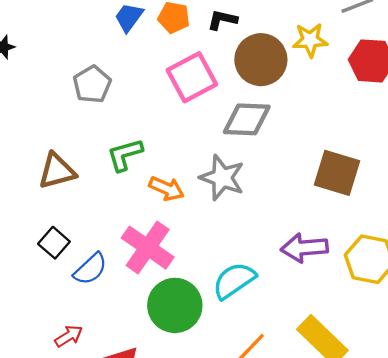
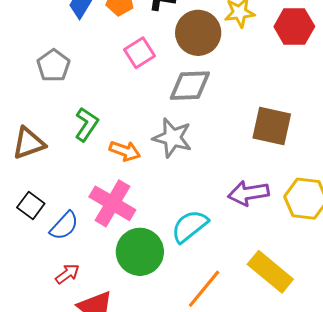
pink square: (192, 77) -> (139, 53), size x0.7
green L-shape: (125, 155) -> (86, 124), turned 144
red arrow: (69, 336) -> (67, 274), moved

